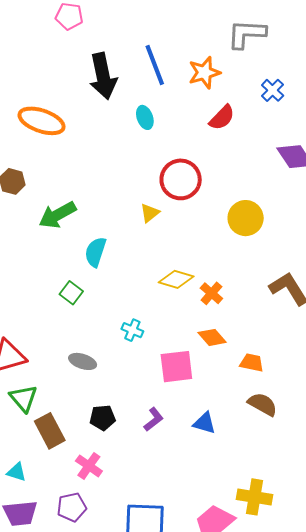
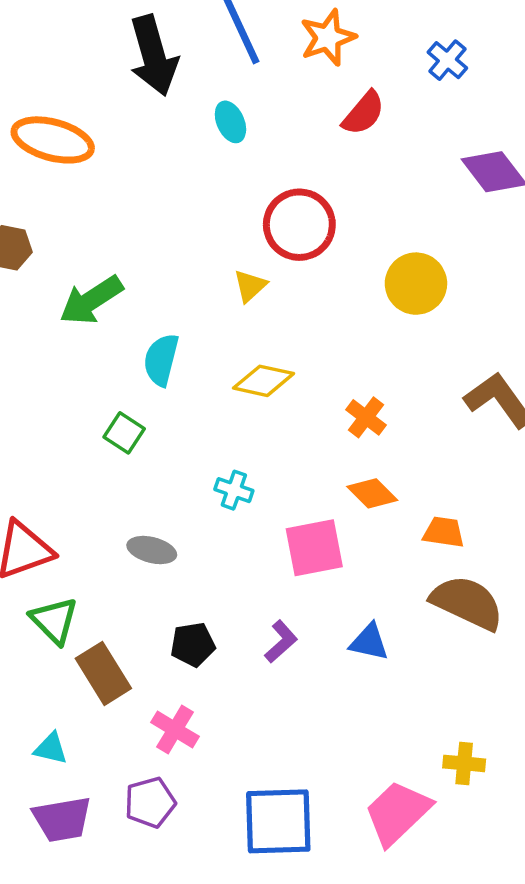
yellow diamond: (176, 279) -> (263, 381), moved
brown semicircle: (263, 404) -> (467, 603), size x1.4
yellow cross: (254, 497) -> (464, 763), size x0.7

